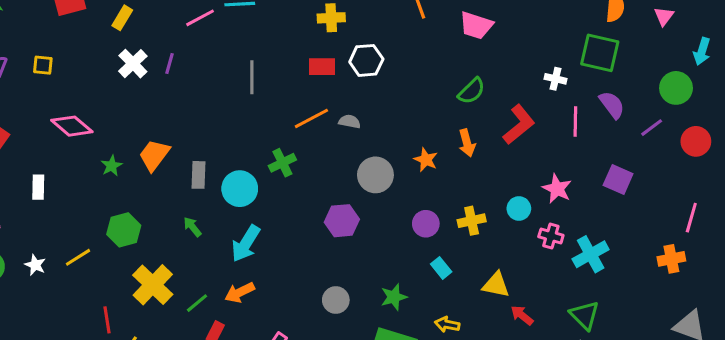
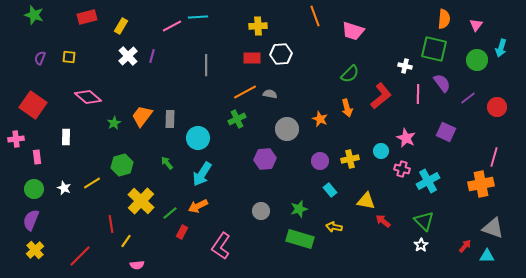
green circle: (676, 88) -> (477, 60), moved
green cross: (282, 163) -> (237, 119), moved
gray rectangle: (198, 175) -> (170, 119), moved
orange cross: (671, 259) -> (481, 184), size x1.4

